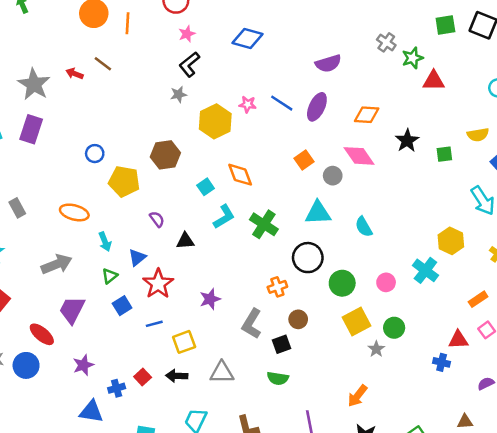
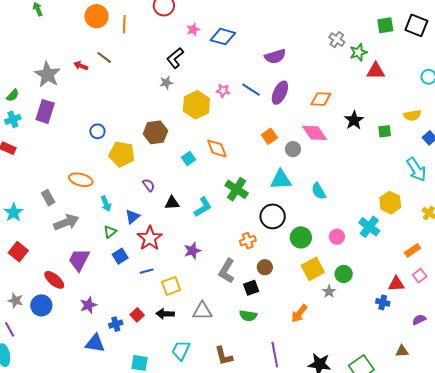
pink star: (187, 34) -> (193, 30), moved
purple semicircle: (328, 63) -> (275, 56), moved
gray rectangle: (17, 208) -> (48, 198), moved
cyan L-shape: (224, 217) -> (203, 207), moved
orange arrow: (358, 396) -> (299, 313), moved

